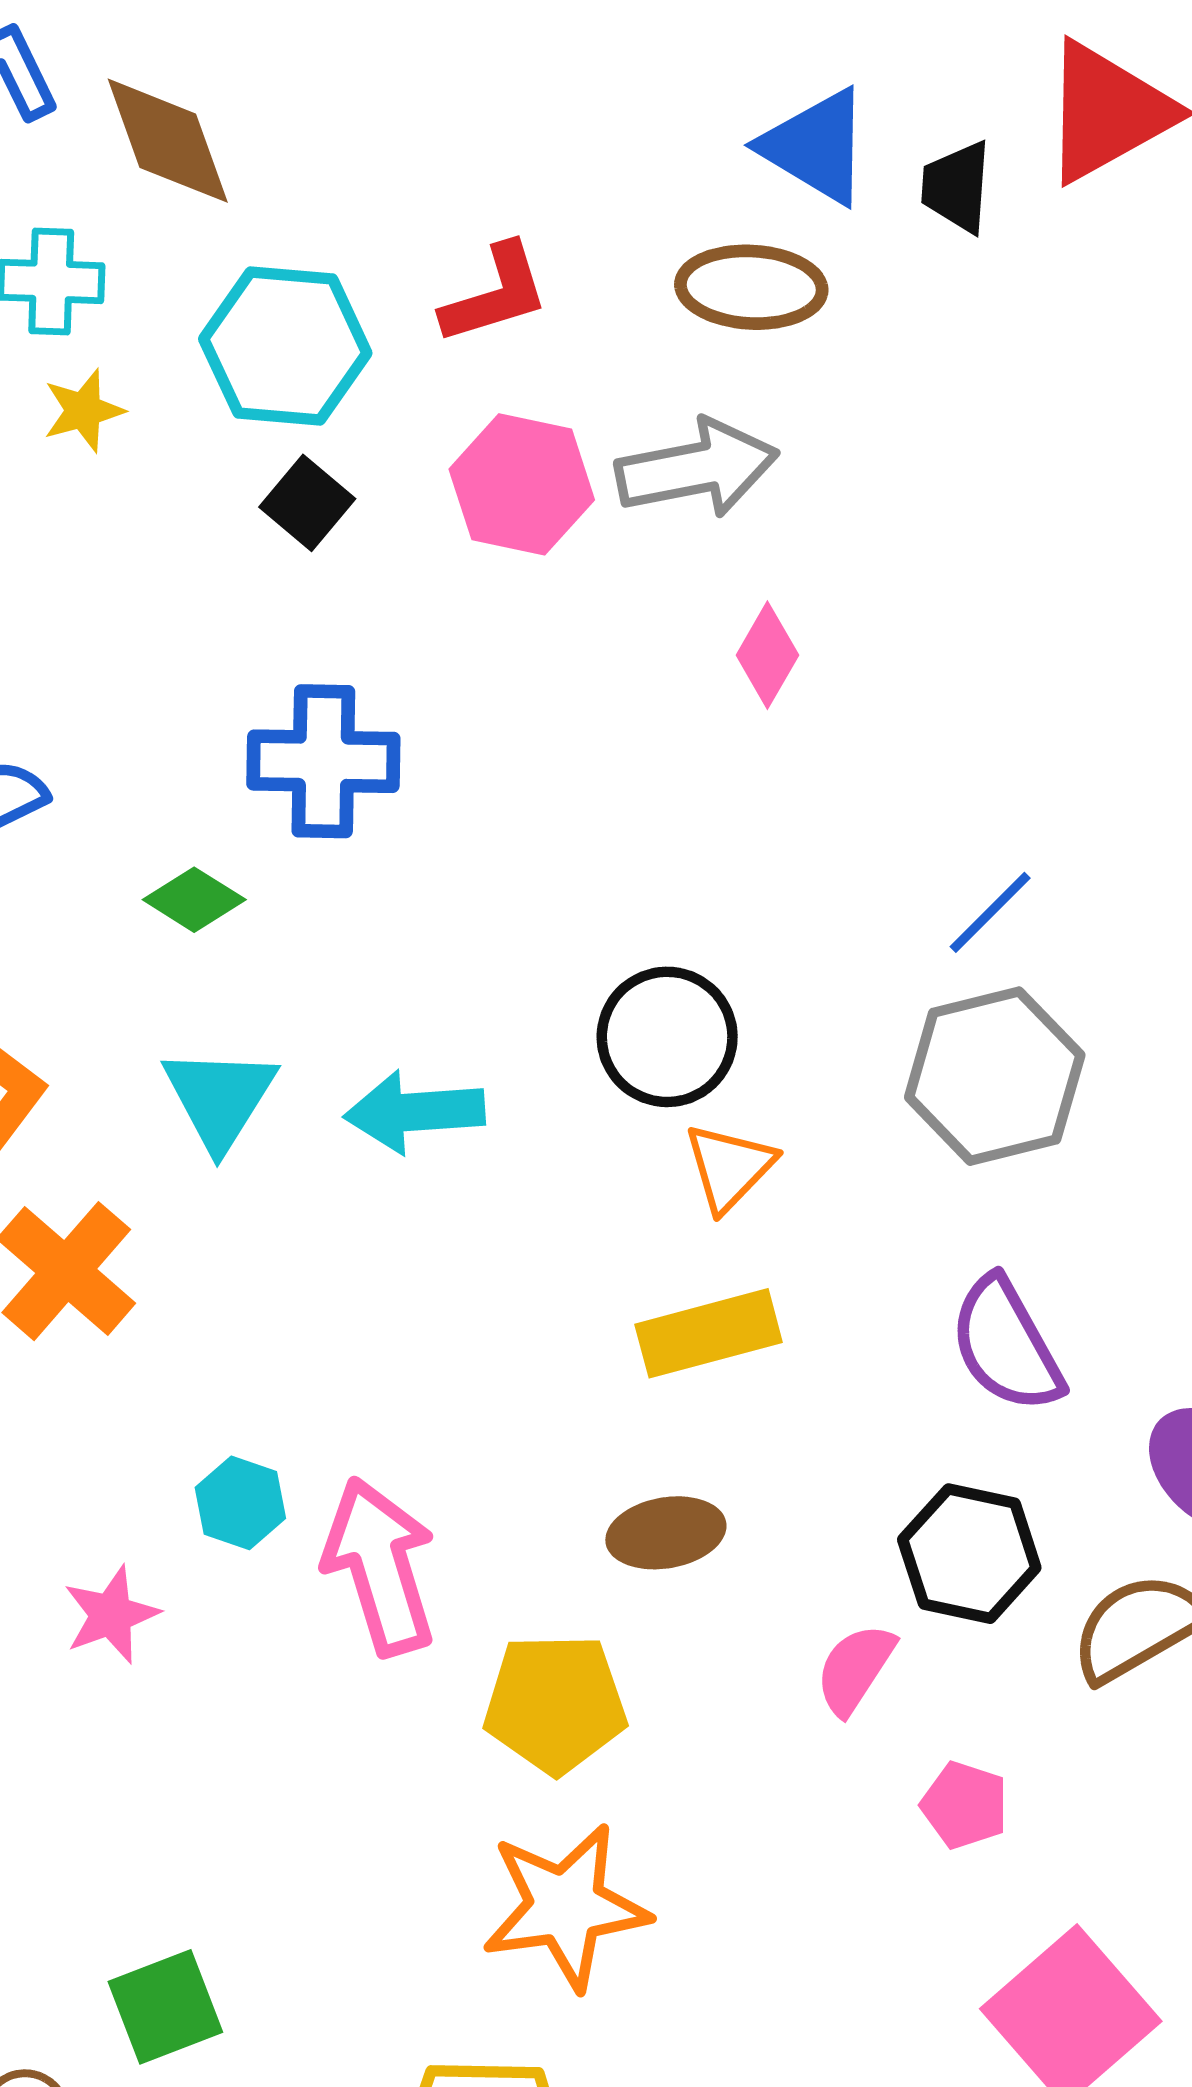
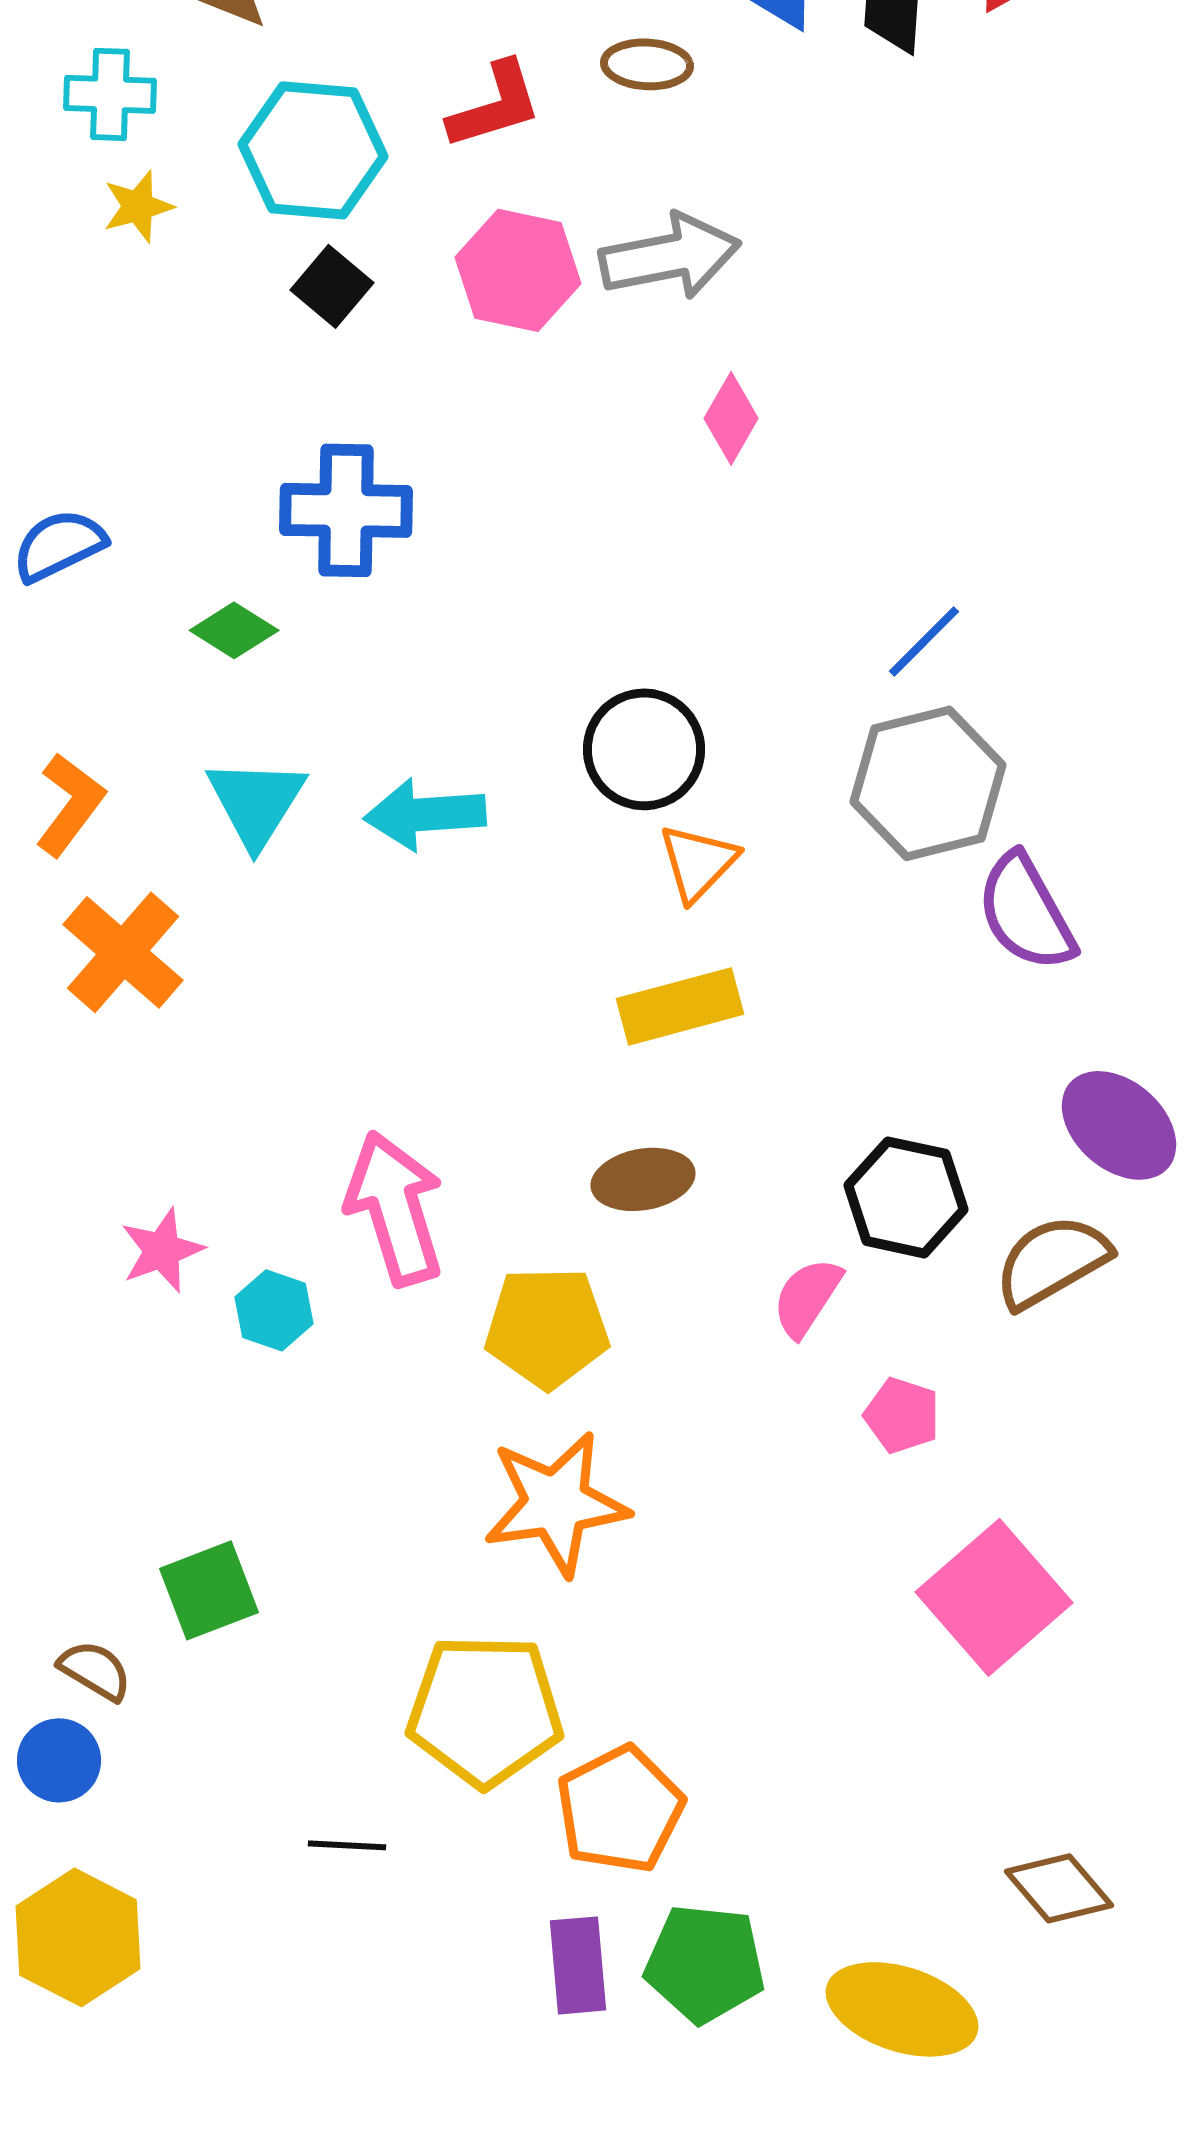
brown ellipse: (751, 287) -> (647, 64), moved, size x0.7
purple semicircle: (1006, 1345) -> (1026, 912), moved
cyan hexagon: (240, 1503) -> (274, 1310), moved

